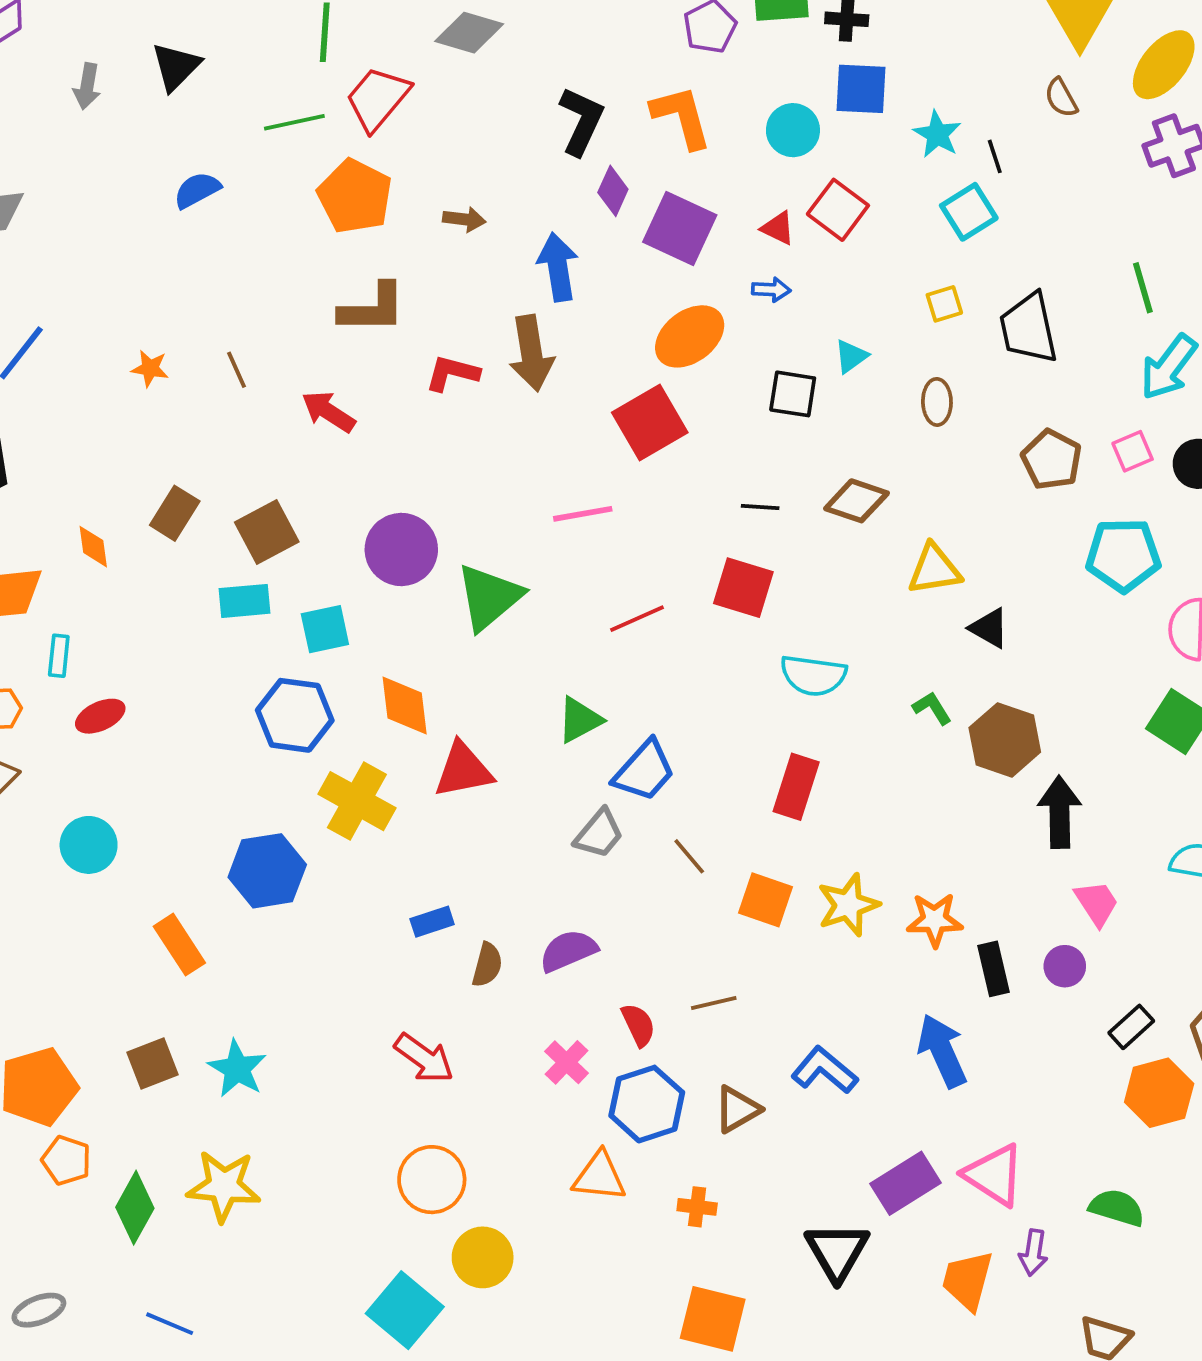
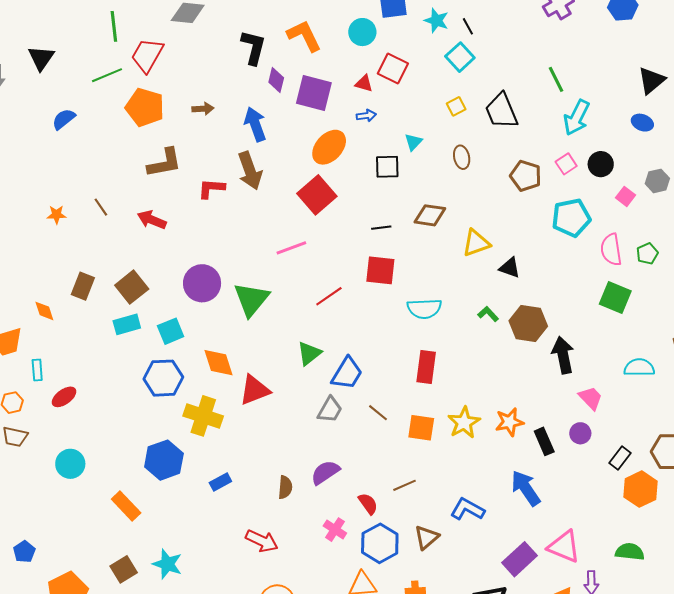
blue rectangle: (432, 922) -> (220, 482), moved

